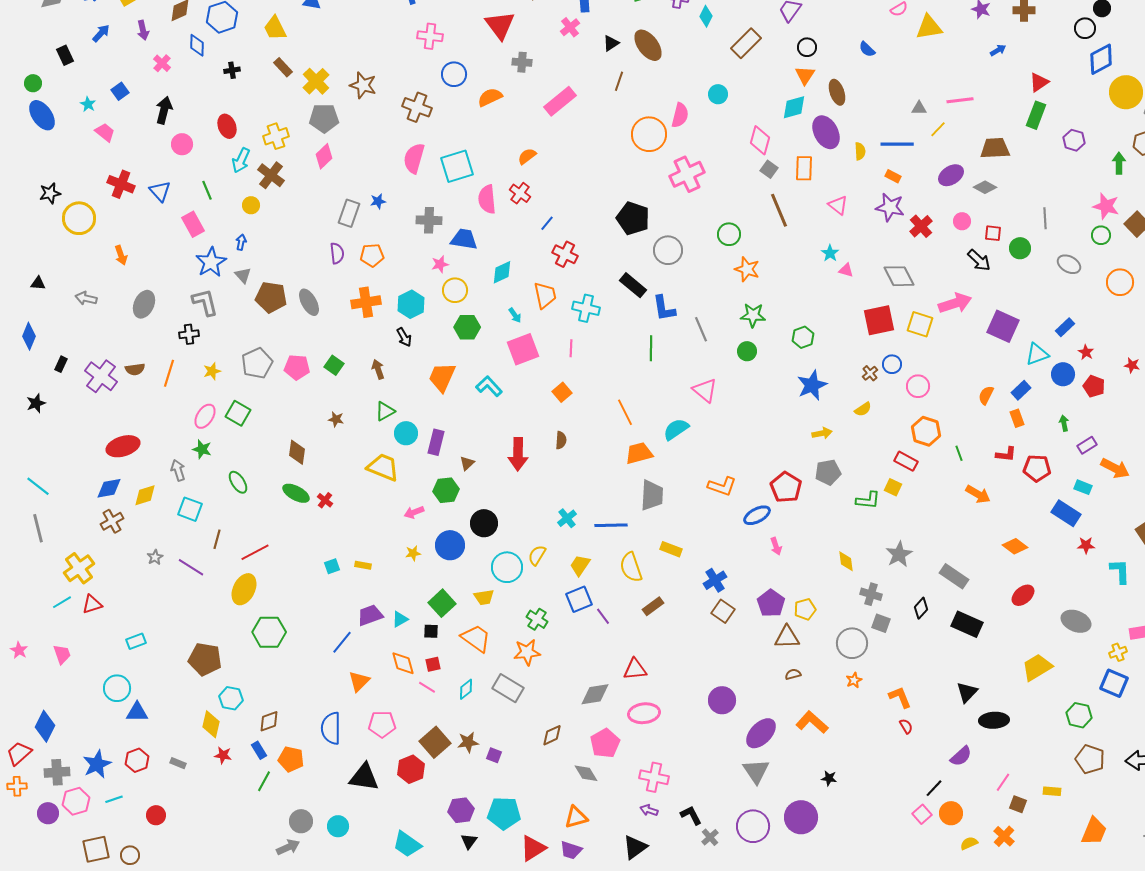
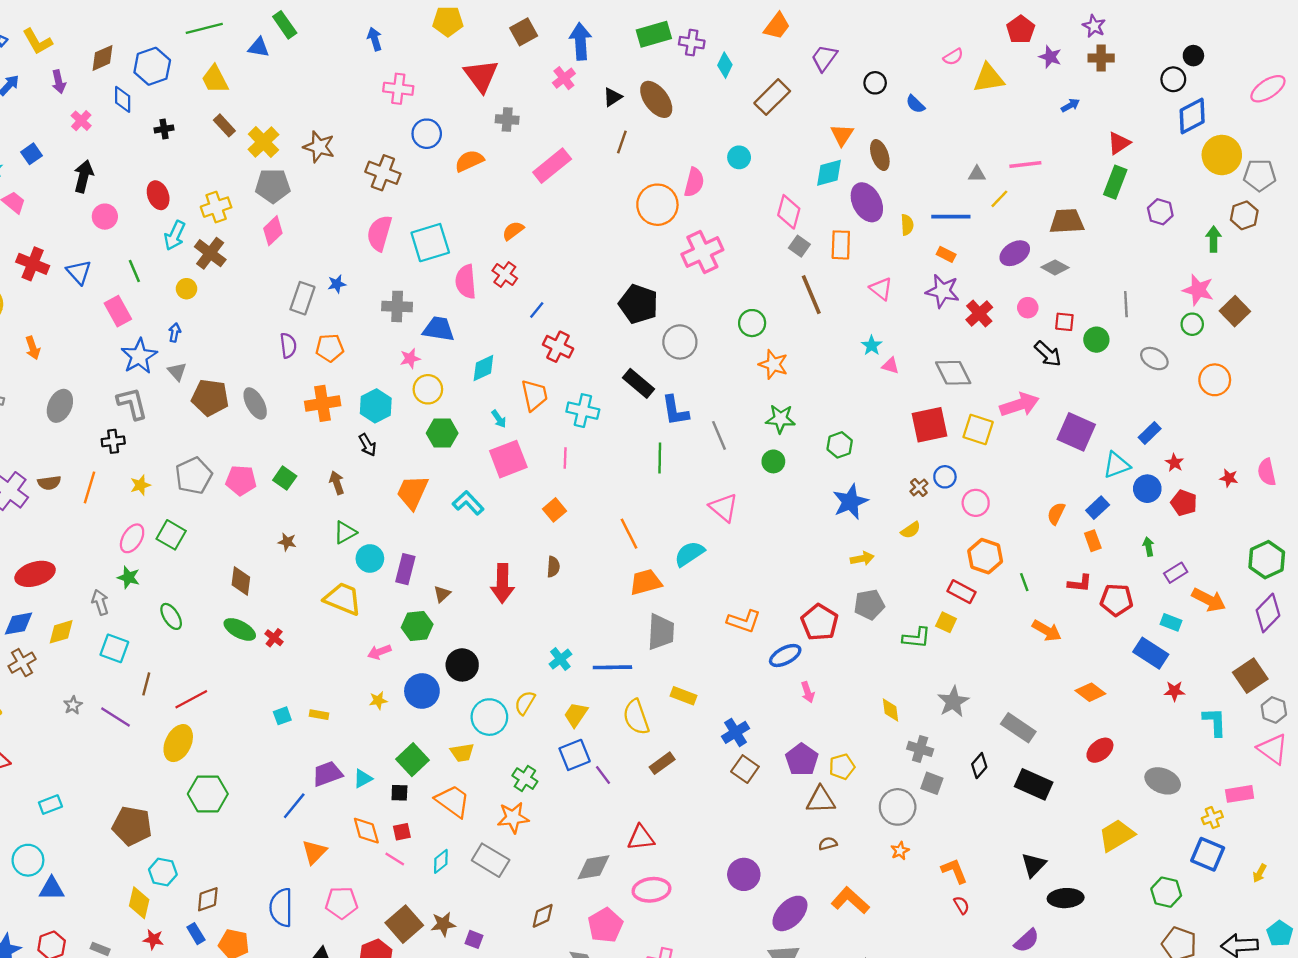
black circle: (807, 47) -> (875, 83), moved

